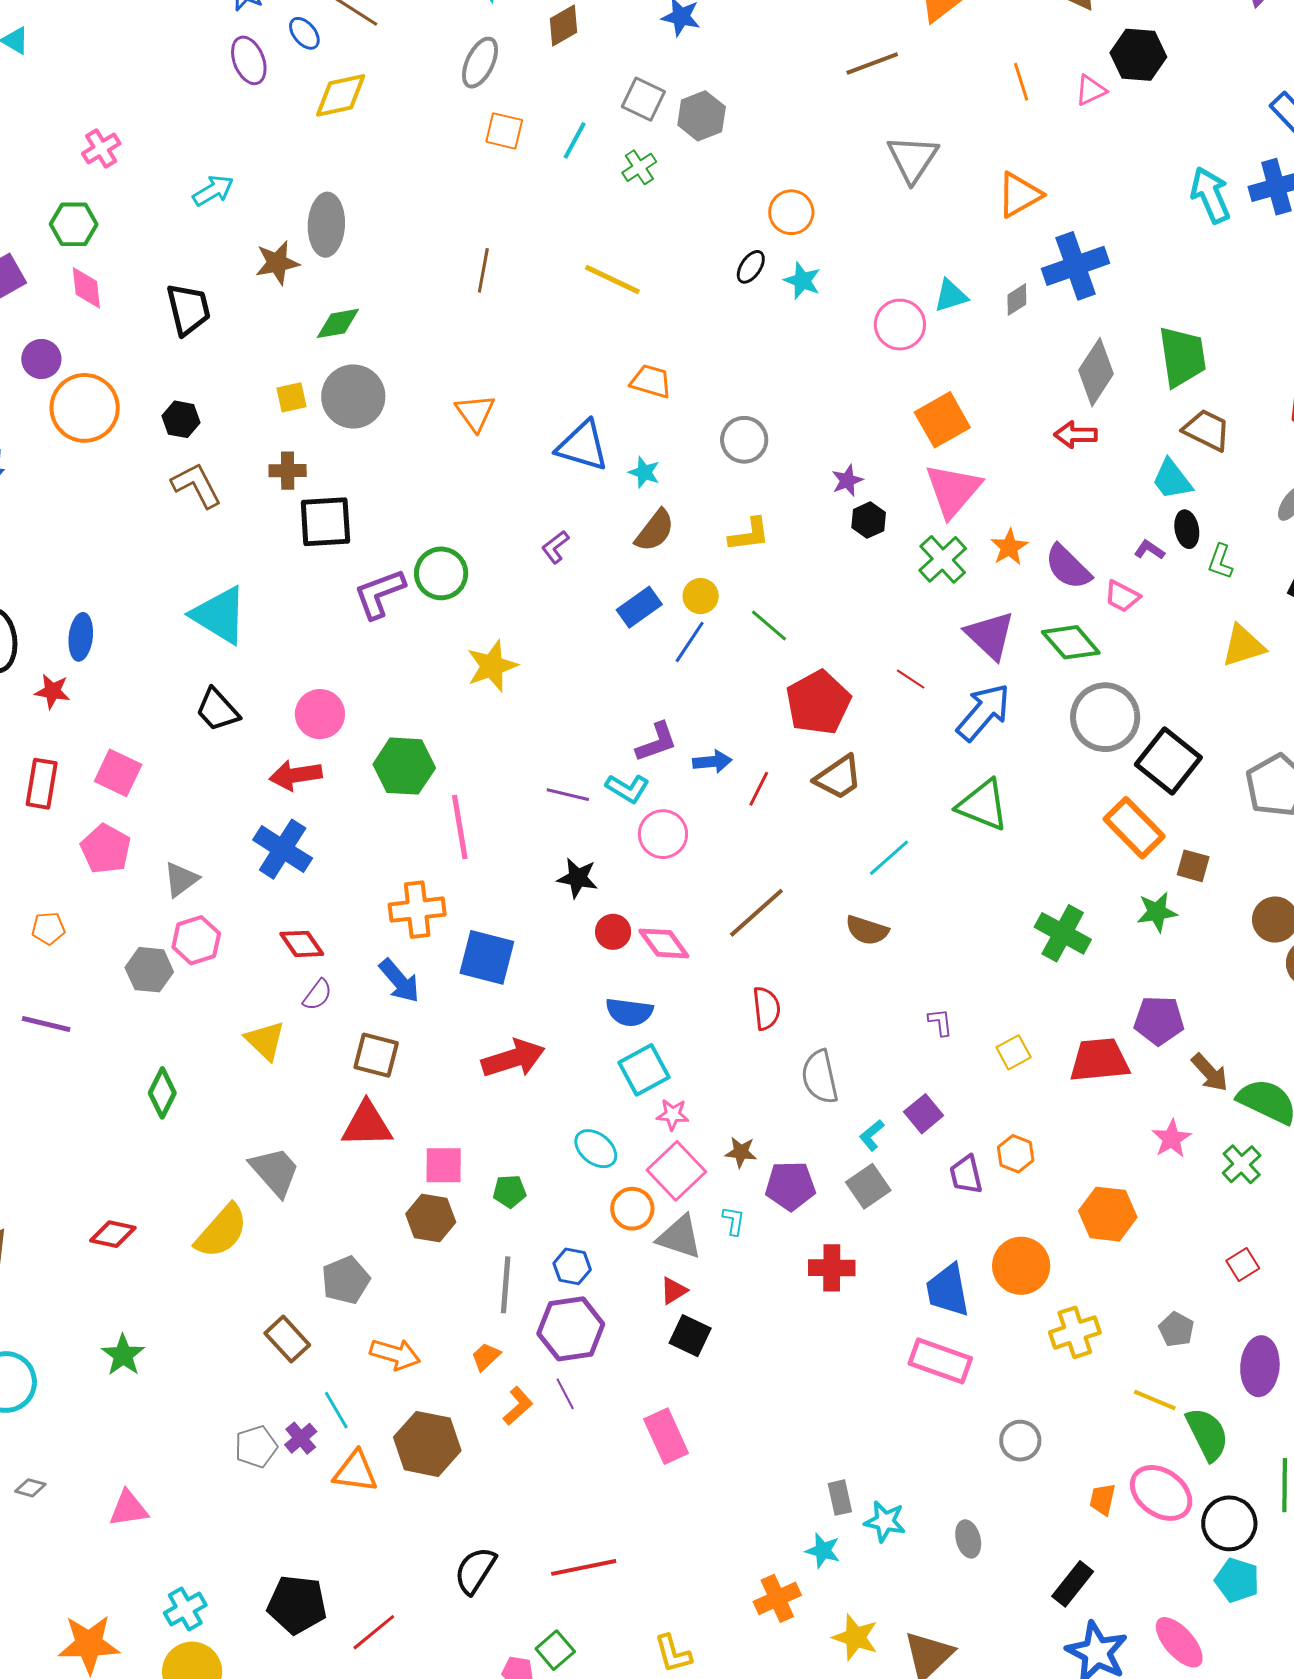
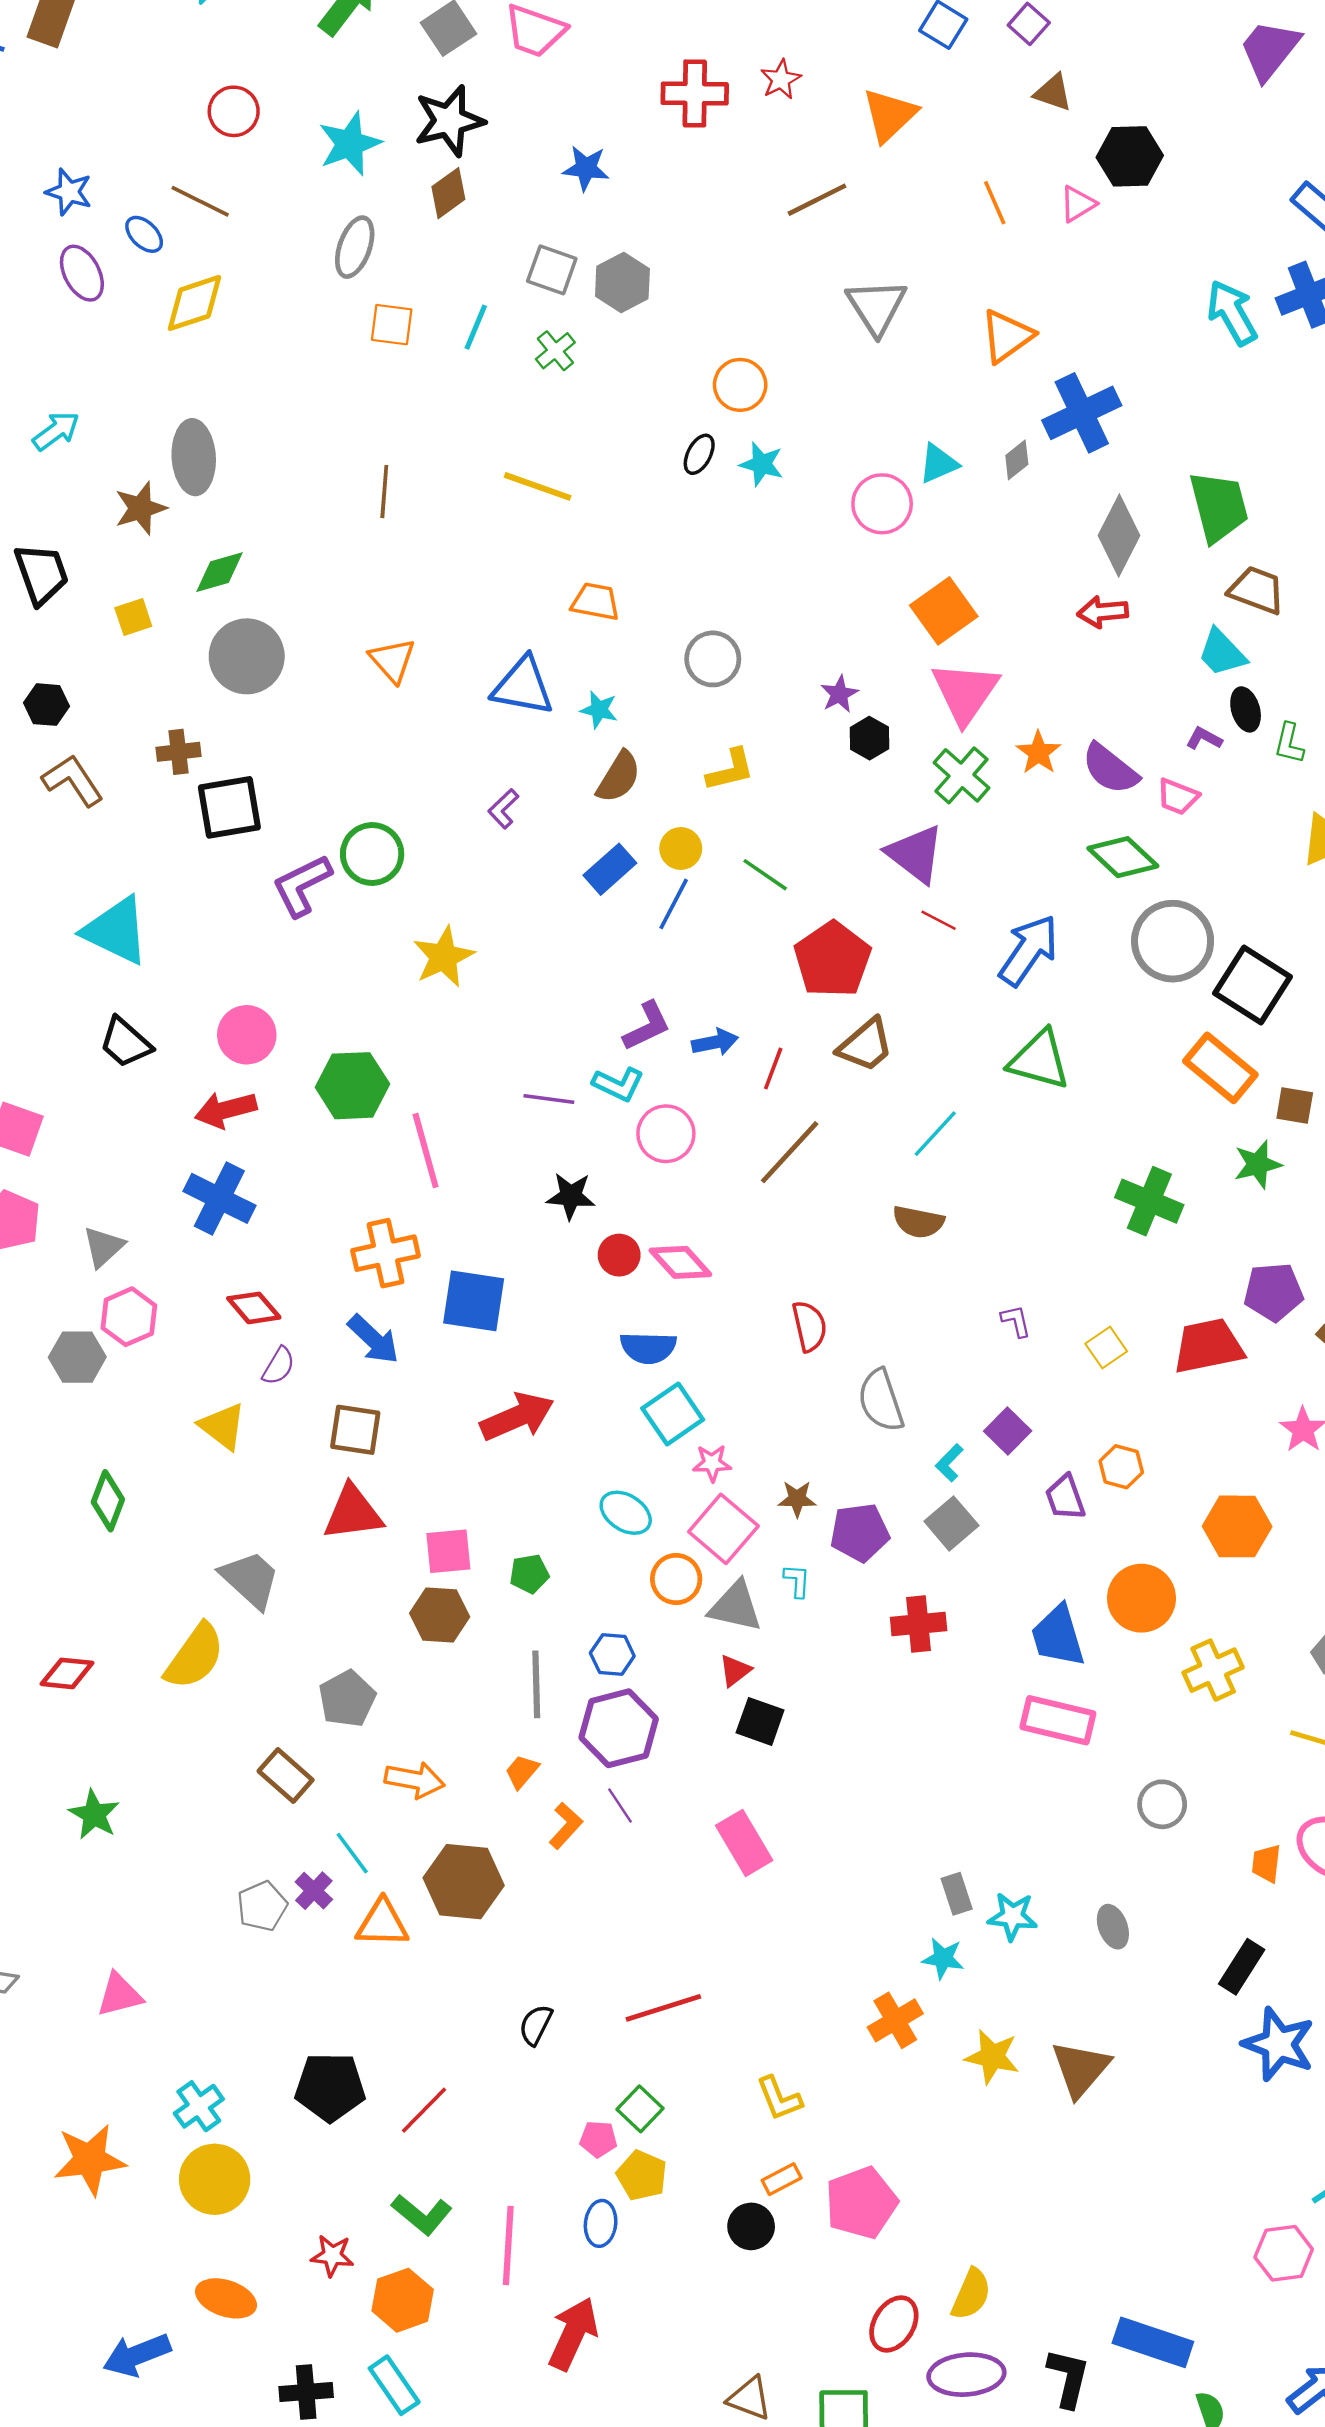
yellow square: (291, 397) -> (133, 617), moved
purple triangle: (990, 635) -> (915, 854), moved
brown line: (756, 913) -> (790, 1152), moved
black semicircle: (475, 1570) -> (536, 2025), size x0.7

